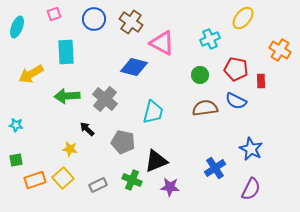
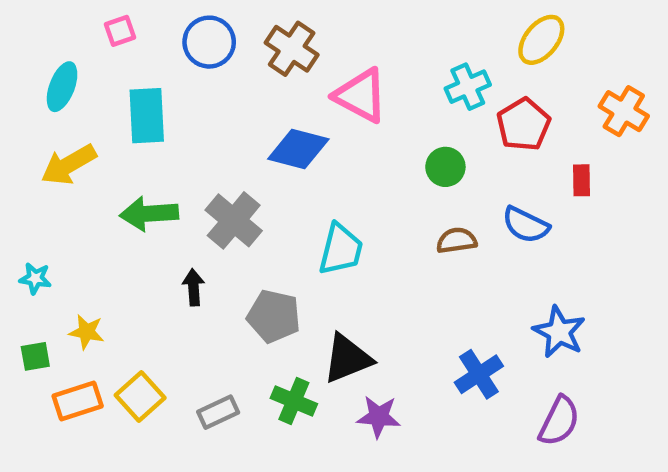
cyan ellipse: (17, 27) -> (62, 87), moved
red pentagon: (236, 69) -> (523, 125), moved, turned 30
brown semicircle: (205, 108) -> (457, 240), size x0.7
black arrow: (87, 129) -> (194, 287), turned 42
yellow star: (70, 149) -> (87, 332), moved

